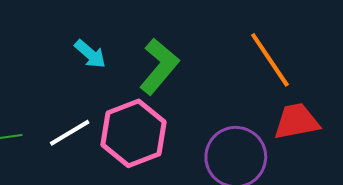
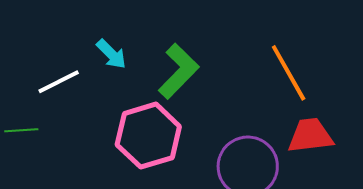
white line: (70, 133) -> (59, 82), moved

